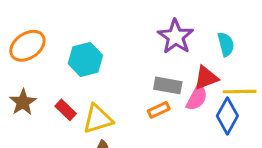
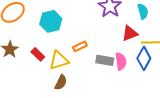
gray rectangle: (168, 85) -> (105, 60), moved
pink semicircle: (197, 98) -> (121, 61), moved, turned -36
orange rectangle: (159, 110) -> (80, 46), moved

